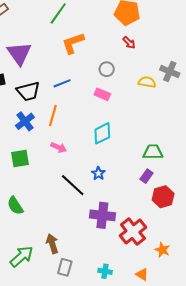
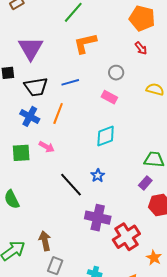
blue cross: (25, 121) -> (30, 116), turned -30
pink arrow: (59, 147) -> (47, 147), moved

